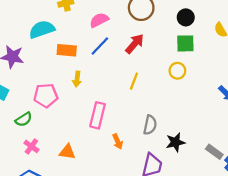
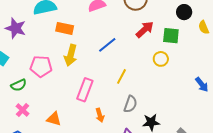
black circle: (186, 17) -> (184, 12), moved
red arrow: (135, 44) -> (145, 30), moved
blue line: (100, 46) -> (107, 45), moved
yellow arrow: (77, 79) -> (71, 55), size x1.5
yellow line: (134, 81) -> (121, 76), moved

